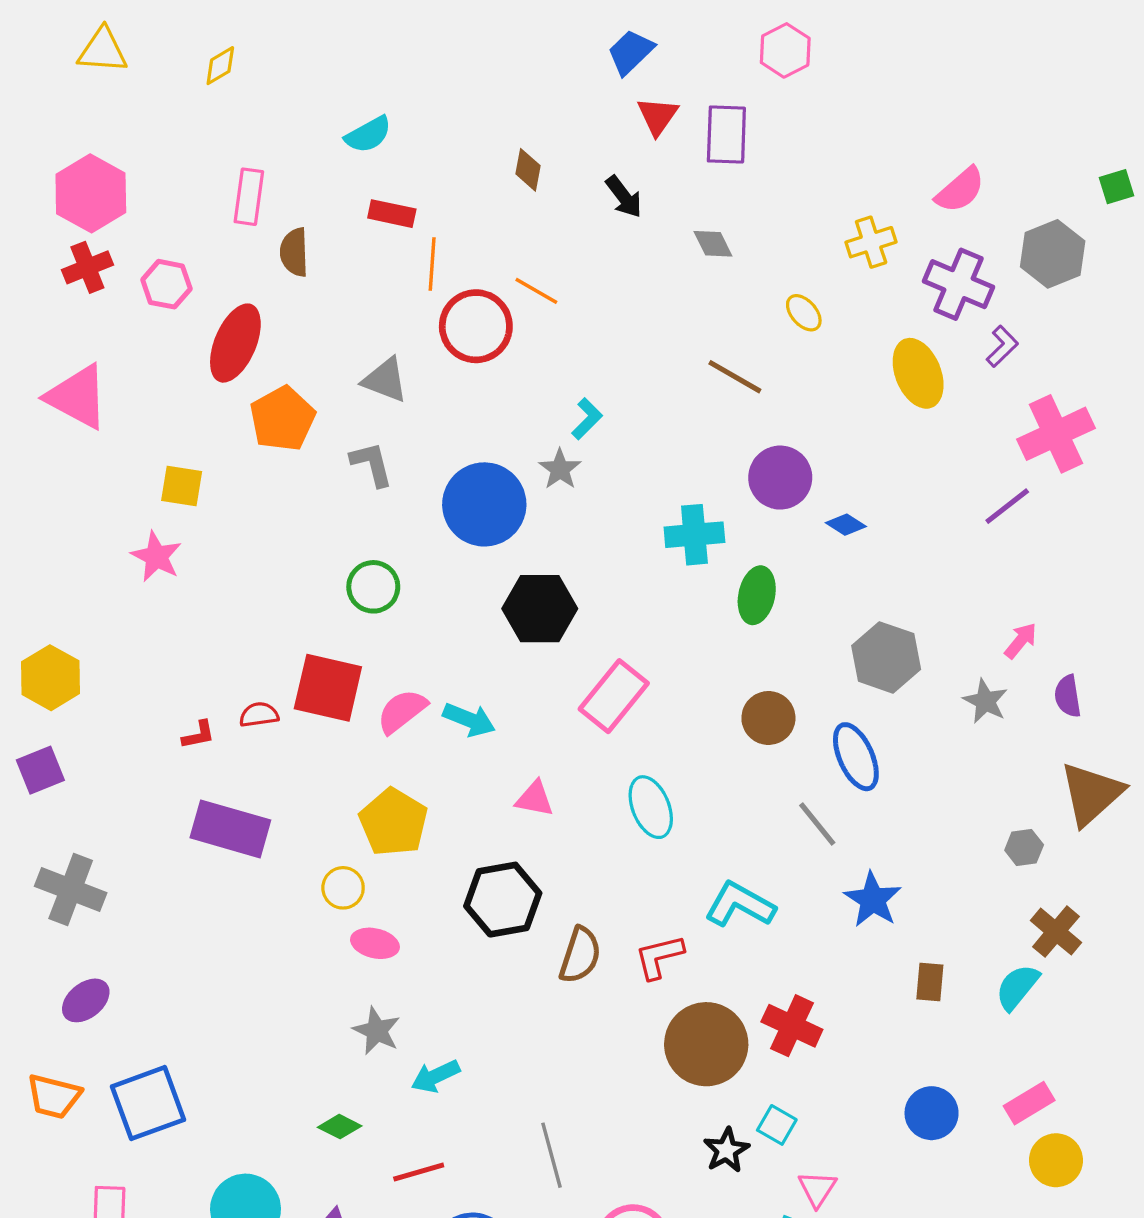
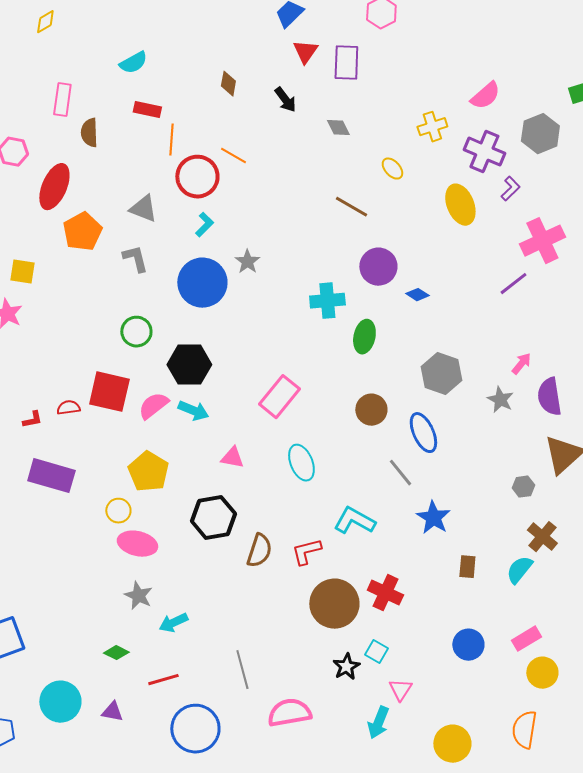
cyan L-shape: (587, 419) -> (204, 225), moved
black hexagon: (540, 609) -> (189, 365), moved
purple semicircle: (1068, 696) -> (549, 397), size x1.5
pink ellipse: (375, 943) -> (137, 544), size x1.4

